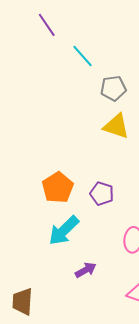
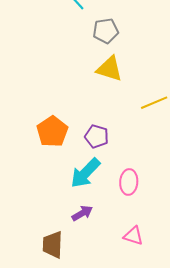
cyan arrow: (64, 231) -> (85, 173), moved
brown trapezoid: (22, 302) -> (53, 245), moved

